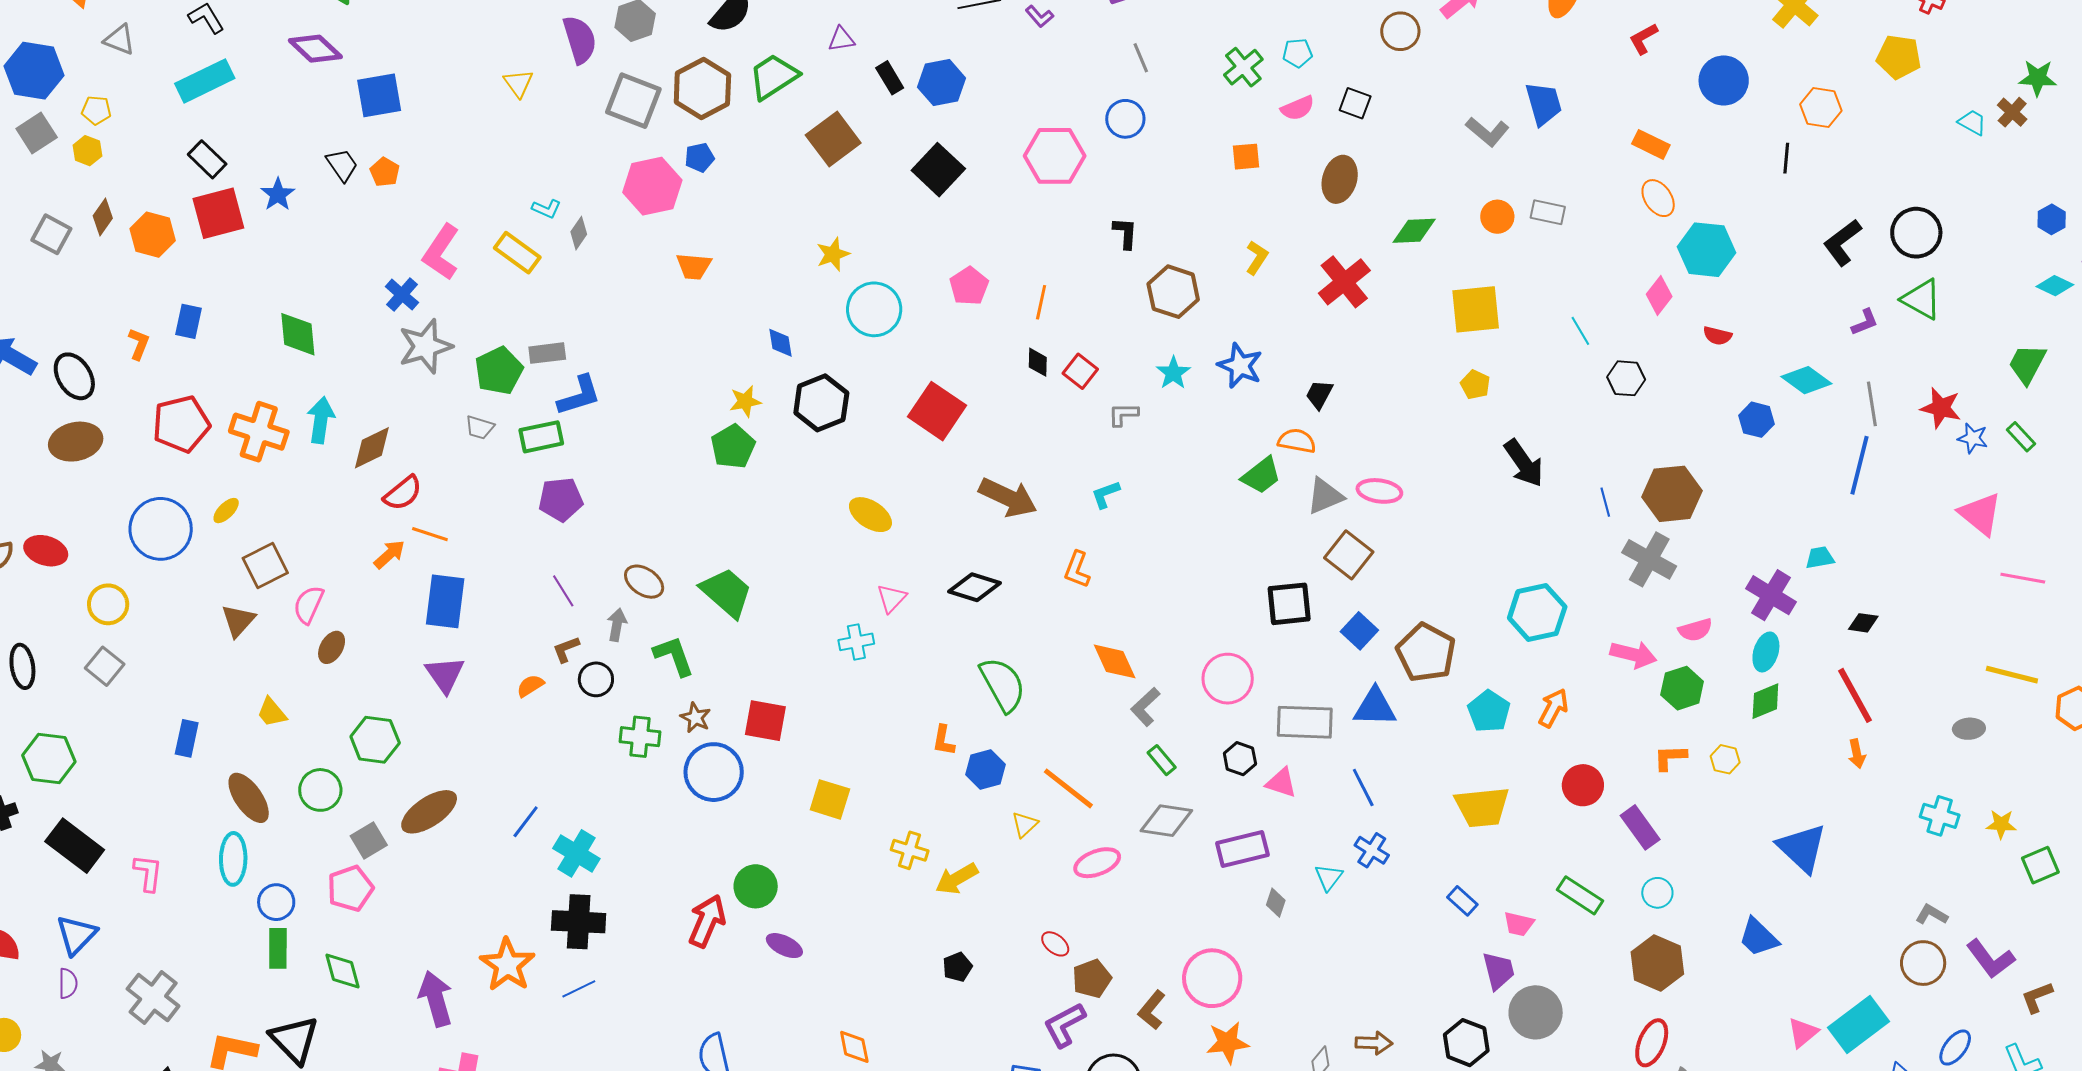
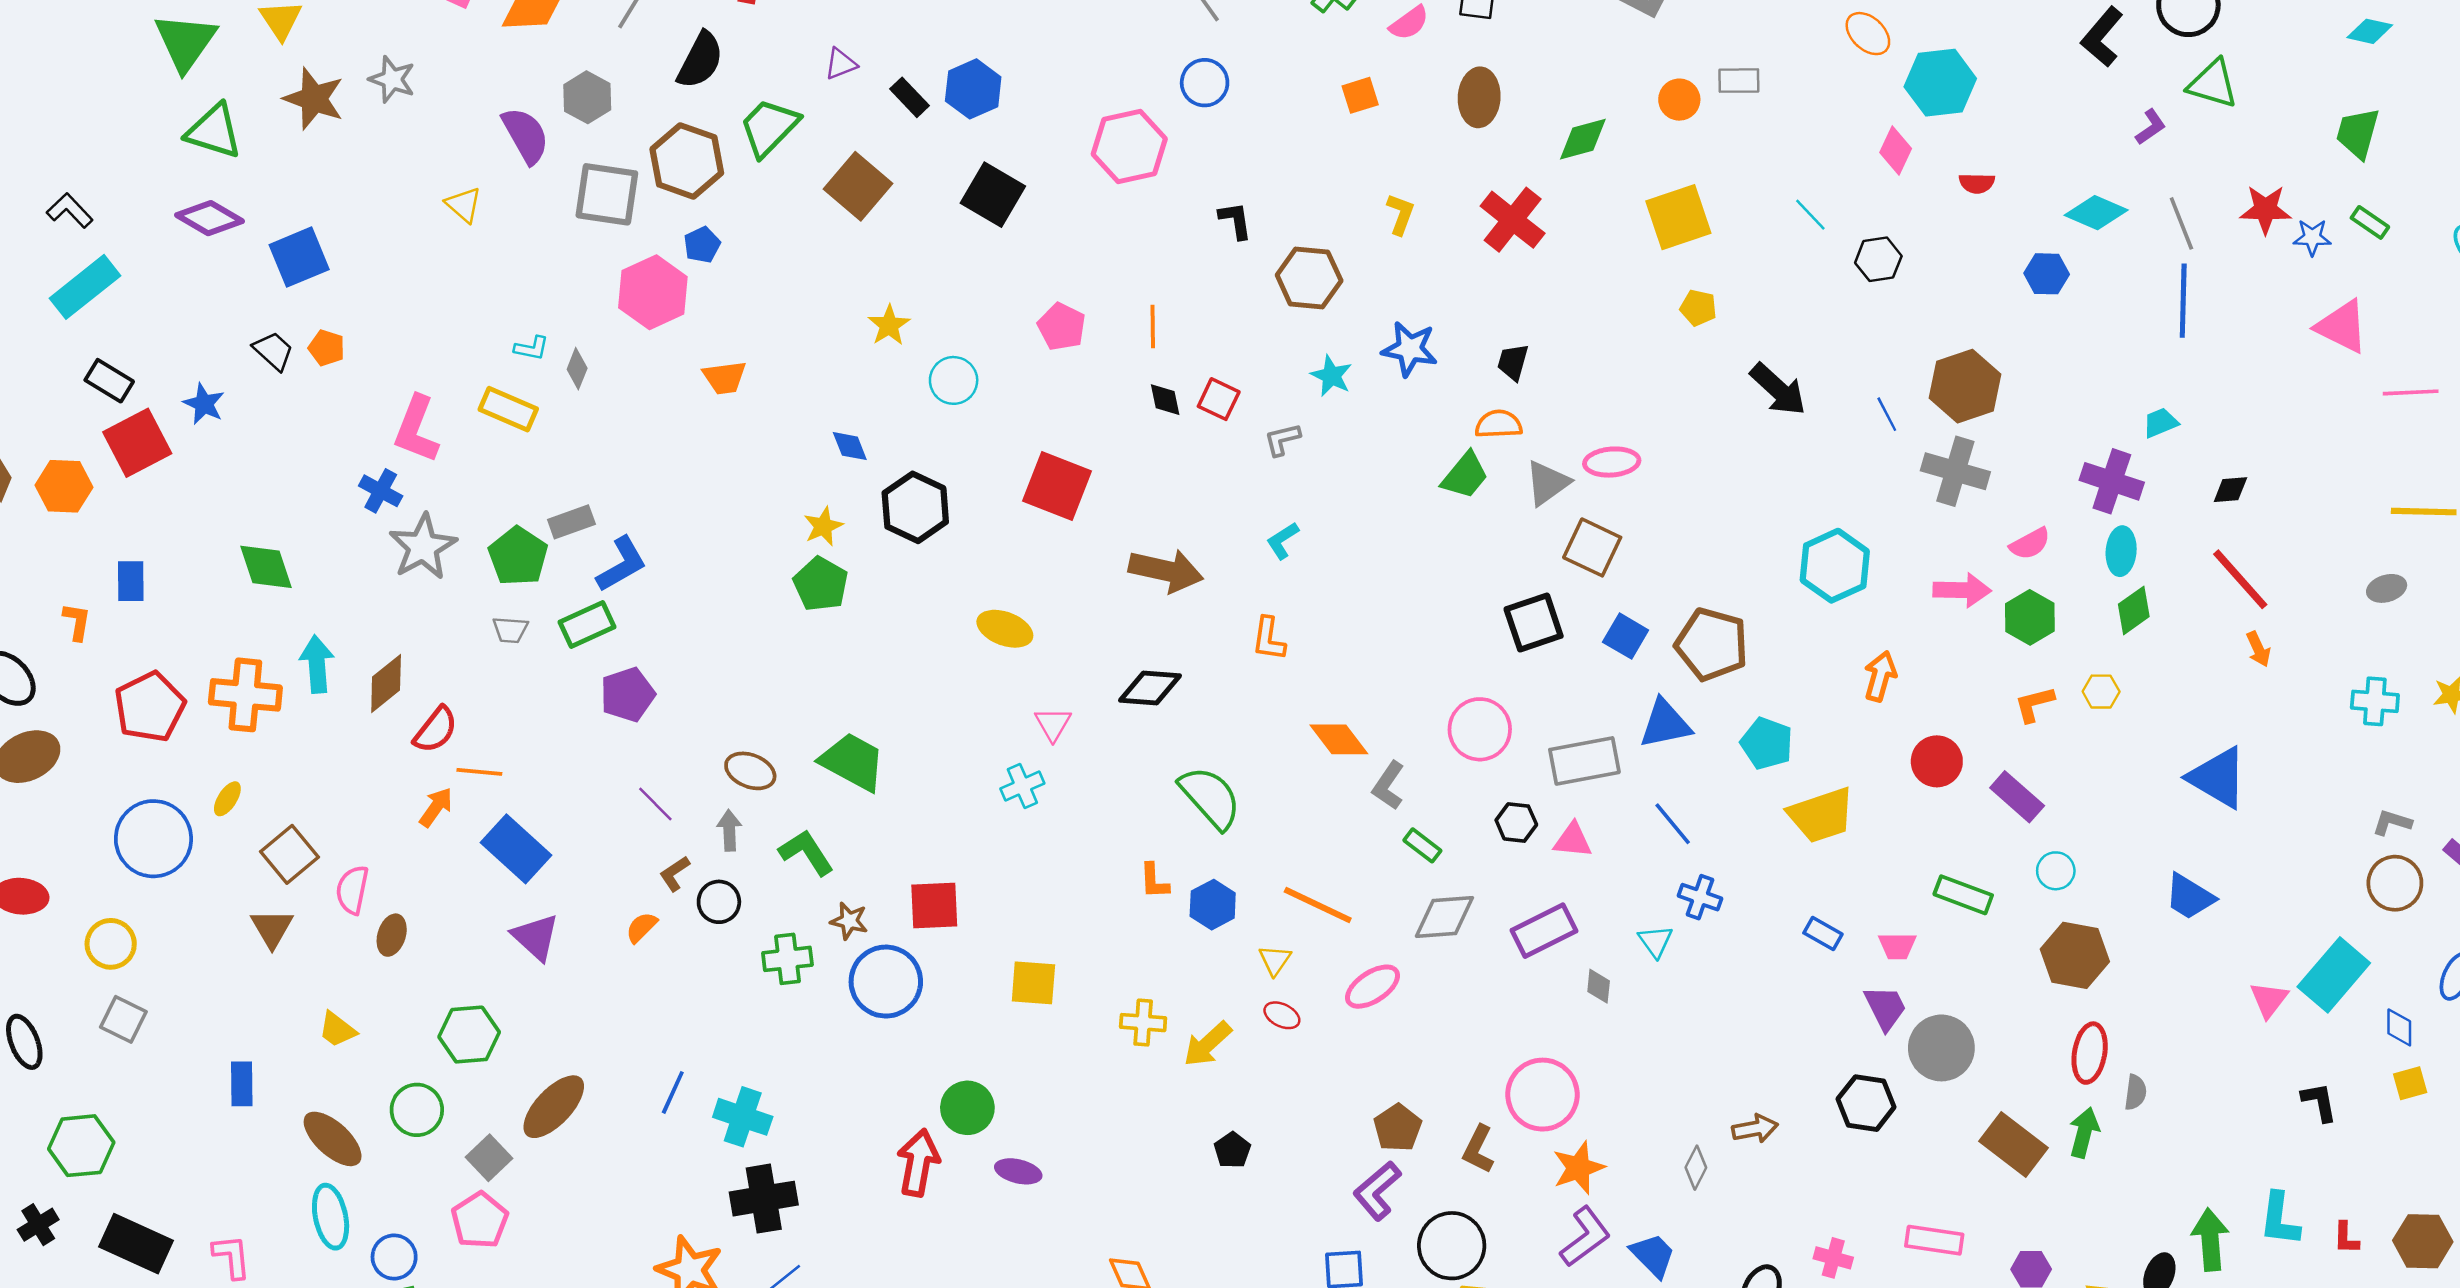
cyan circle: (874, 309) -> (954, 380), size x0.7
blue rectangle: (445, 601) -> (516, 849), turned -42
cyan pentagon: (1489, 711) -> (1767, 743), moved
red ellipse: (1055, 944) -> (1282, 1015), moved

